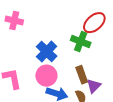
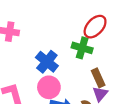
brown rectangle: (82, 75) -> (98, 78), moved

